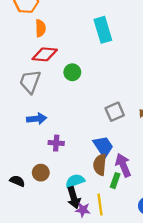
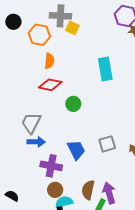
gray trapezoid: (30, 82) -> (31, 123), moved
purple cross: (56, 143) -> (51, 166), size x1.5
blue trapezoid: (103, 146) -> (76, 150), moved
brown circle: (41, 173) -> (55, 190), moved

